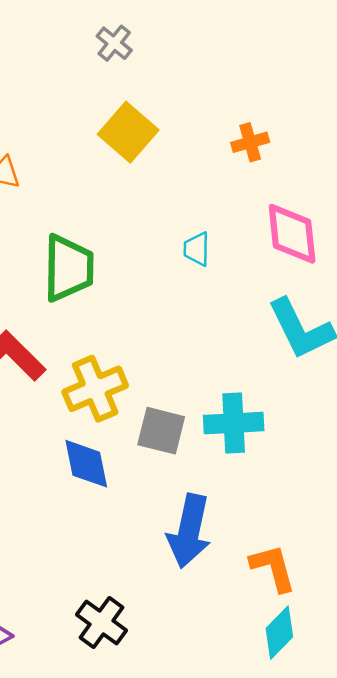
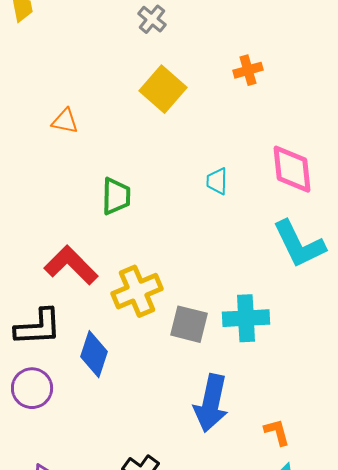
orange cross: (250, 142) -> (248, 70), moved
green trapezoid: (68, 268) -> (116, 196), size x0.7
blue diamond: (86, 464) -> (94, 354), moved, turned 30
orange L-shape: (273, 568) -> (277, 432), size x0.7

